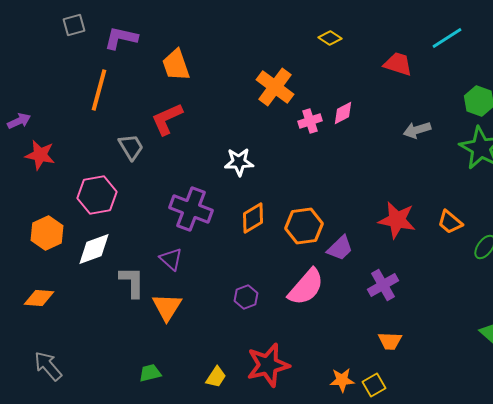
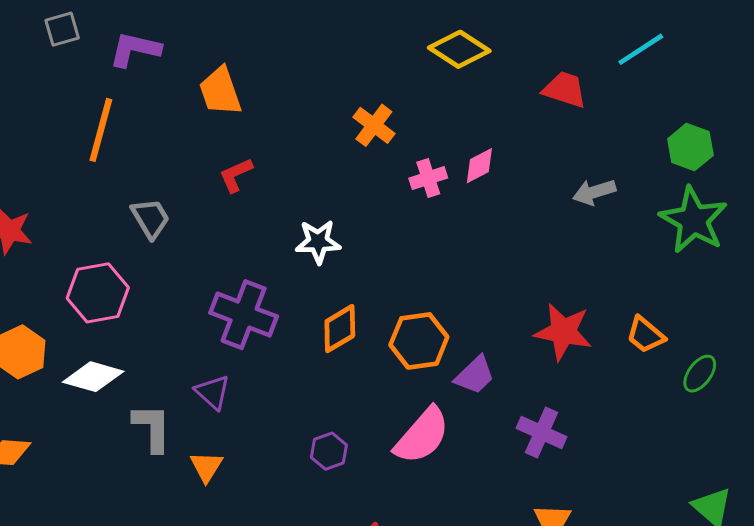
yellow diamond: (330, 38) -> (459, 49), size x1.6
orange cross: (275, 87) -> (374, 125), size x0.7
red L-shape: (167, 119) -> (236, 175), moved, size x0.7
white diamond: (94, 249) -> (93, 377), turned 36
purple cross: (383, 285) -> (541, 433), turned -36
orange triangle: (167, 307) -> (206, 467), size x0.7

